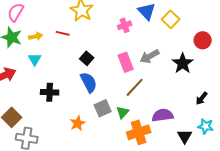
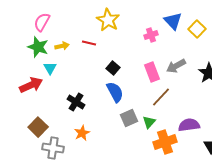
cyan triangle: (35, 59) -> (50, 68), moved
black cross: (50, 92) -> (76, 102), turned 30
orange star: (78, 123) -> (82, 133), moved

